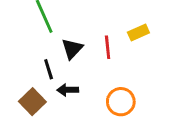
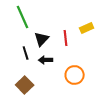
black arrow: (68, 90) -> (46, 60), moved
brown square: (32, 102) -> (25, 85), moved

